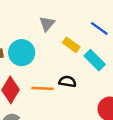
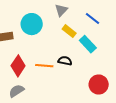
gray triangle: (47, 24) -> (61, 10), moved
cyan circle: (22, 53) -> (32, 24), moved

